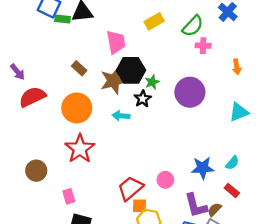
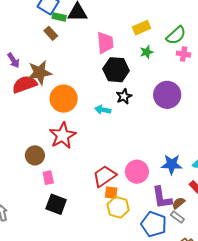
brown rectangle: (79, 68) -> (51, 33), moved
brown star: (114, 81) -> (40, 73), moved
green star: (152, 82) -> (147, 52), moved
brown circle: (36, 171) -> (35, 155), moved
pink circle: (165, 180) -> (137, 172), size x1.5

